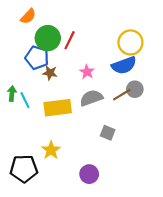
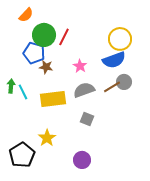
gray square: (108, 133) -> (87, 119), moved
black pentagon: (24, 169) -> (22, 155), turned -30

